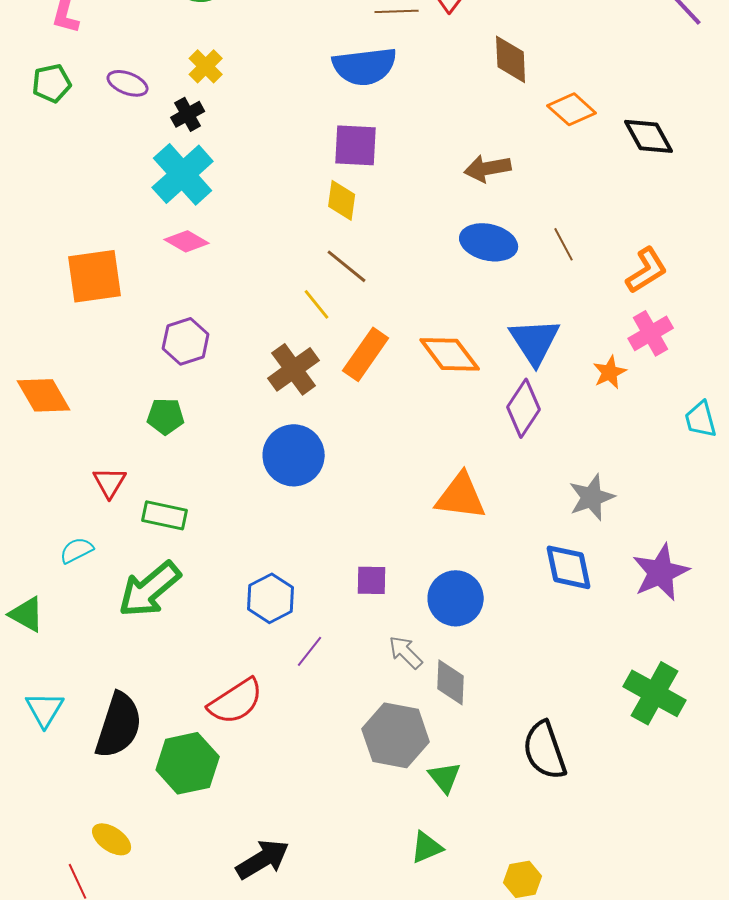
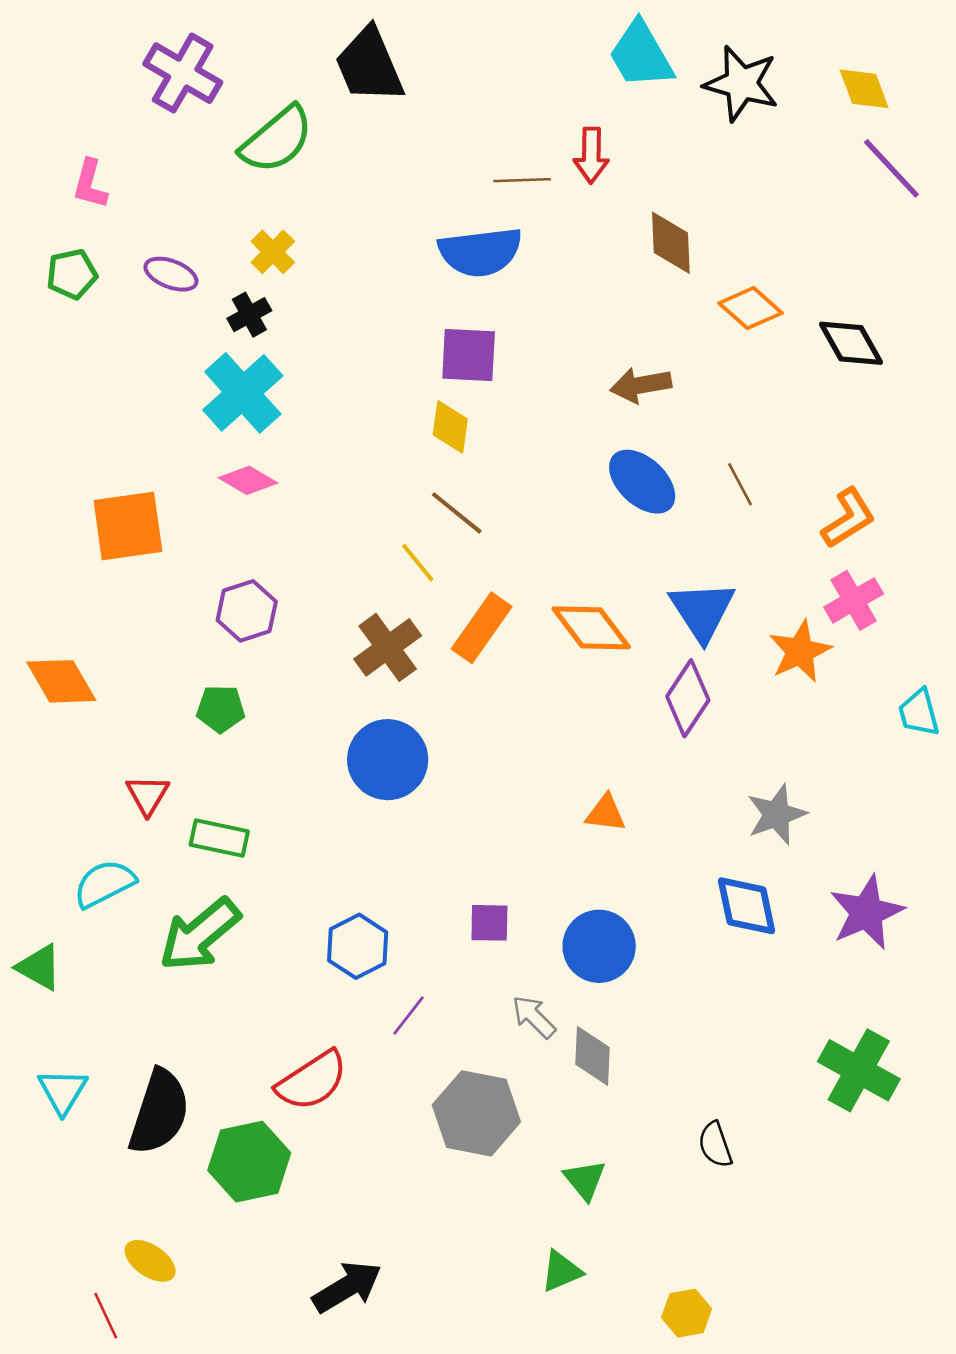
blue ellipse: (489, 242) -> (642, 482), turned 30
orange star: (610, 372) -> (800, 651), size x1.4
orange triangle: (461, 496) -> (606, 813), size x0.6
cyan semicircle: (77, 550) -> (104, 884), size x1.4
gray hexagon: (396, 735) -> (476, 1113), moved
black semicircle: (545, 750) -> (715, 1145), size x0.6

